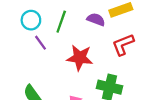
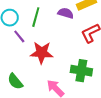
red star: (80, 58) -> (42, 53), moved

